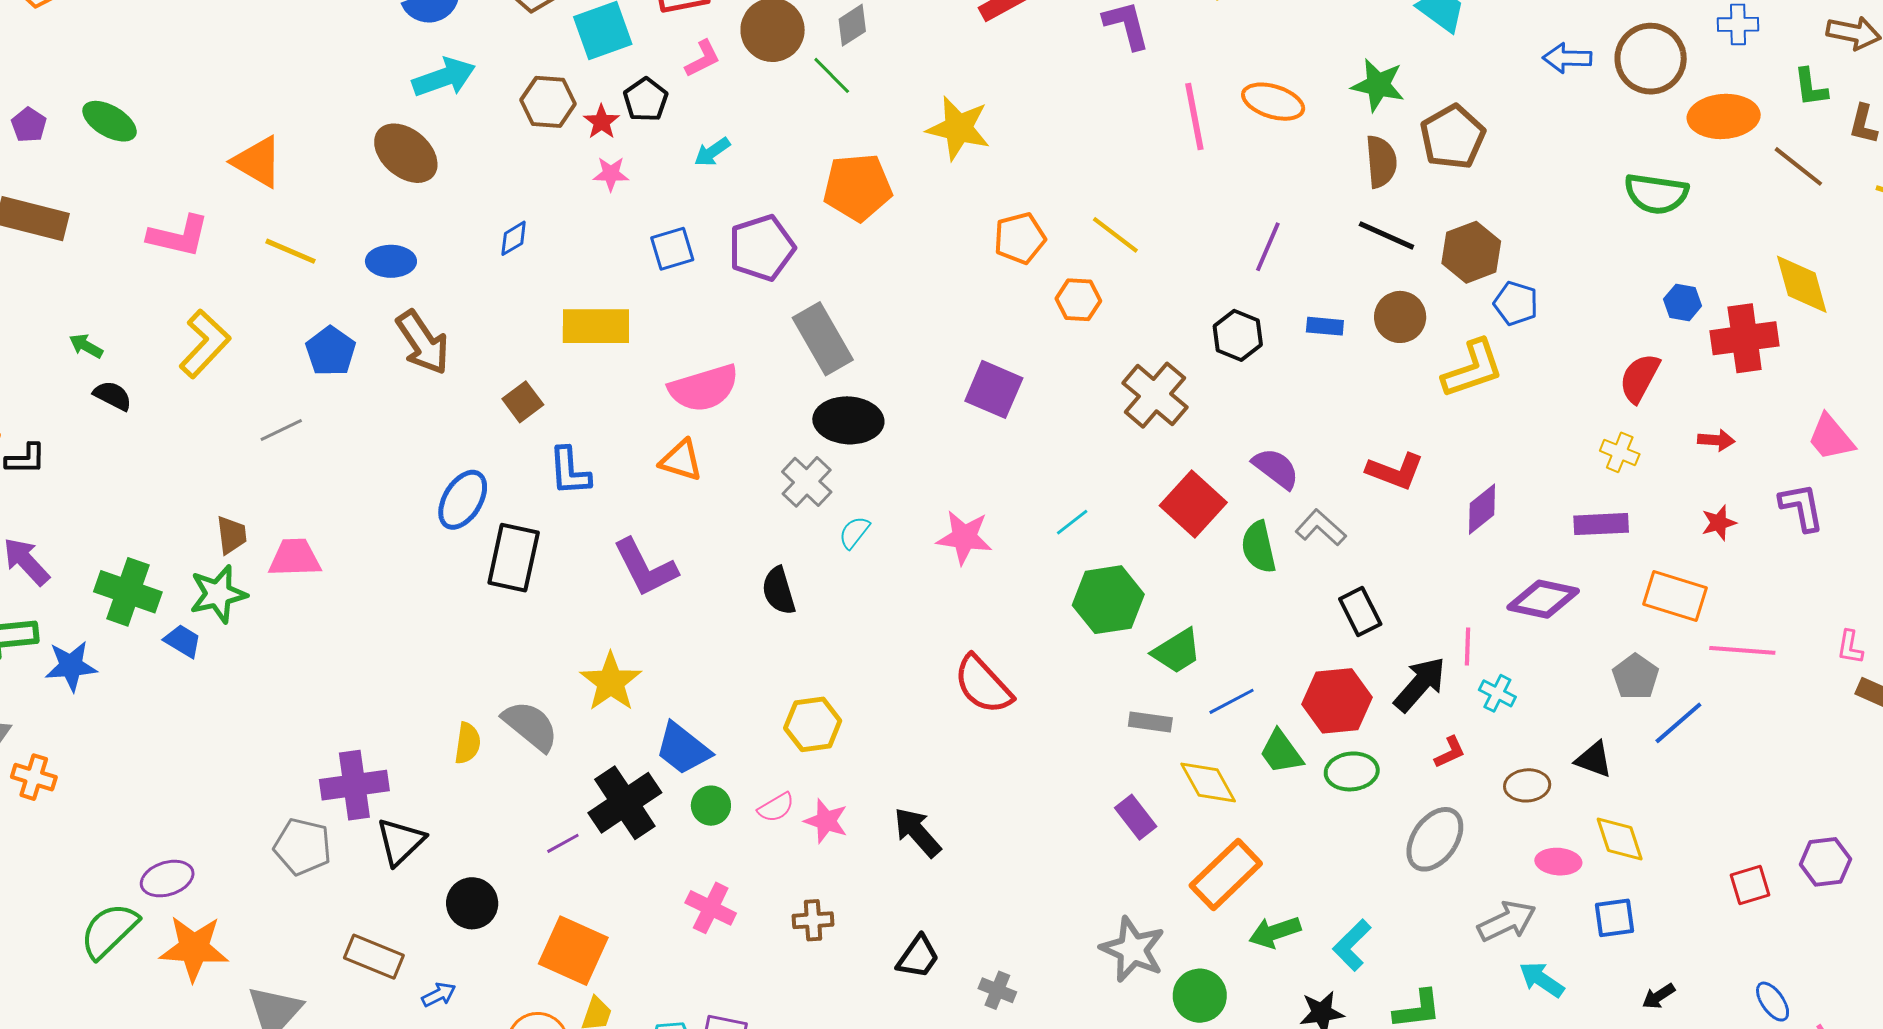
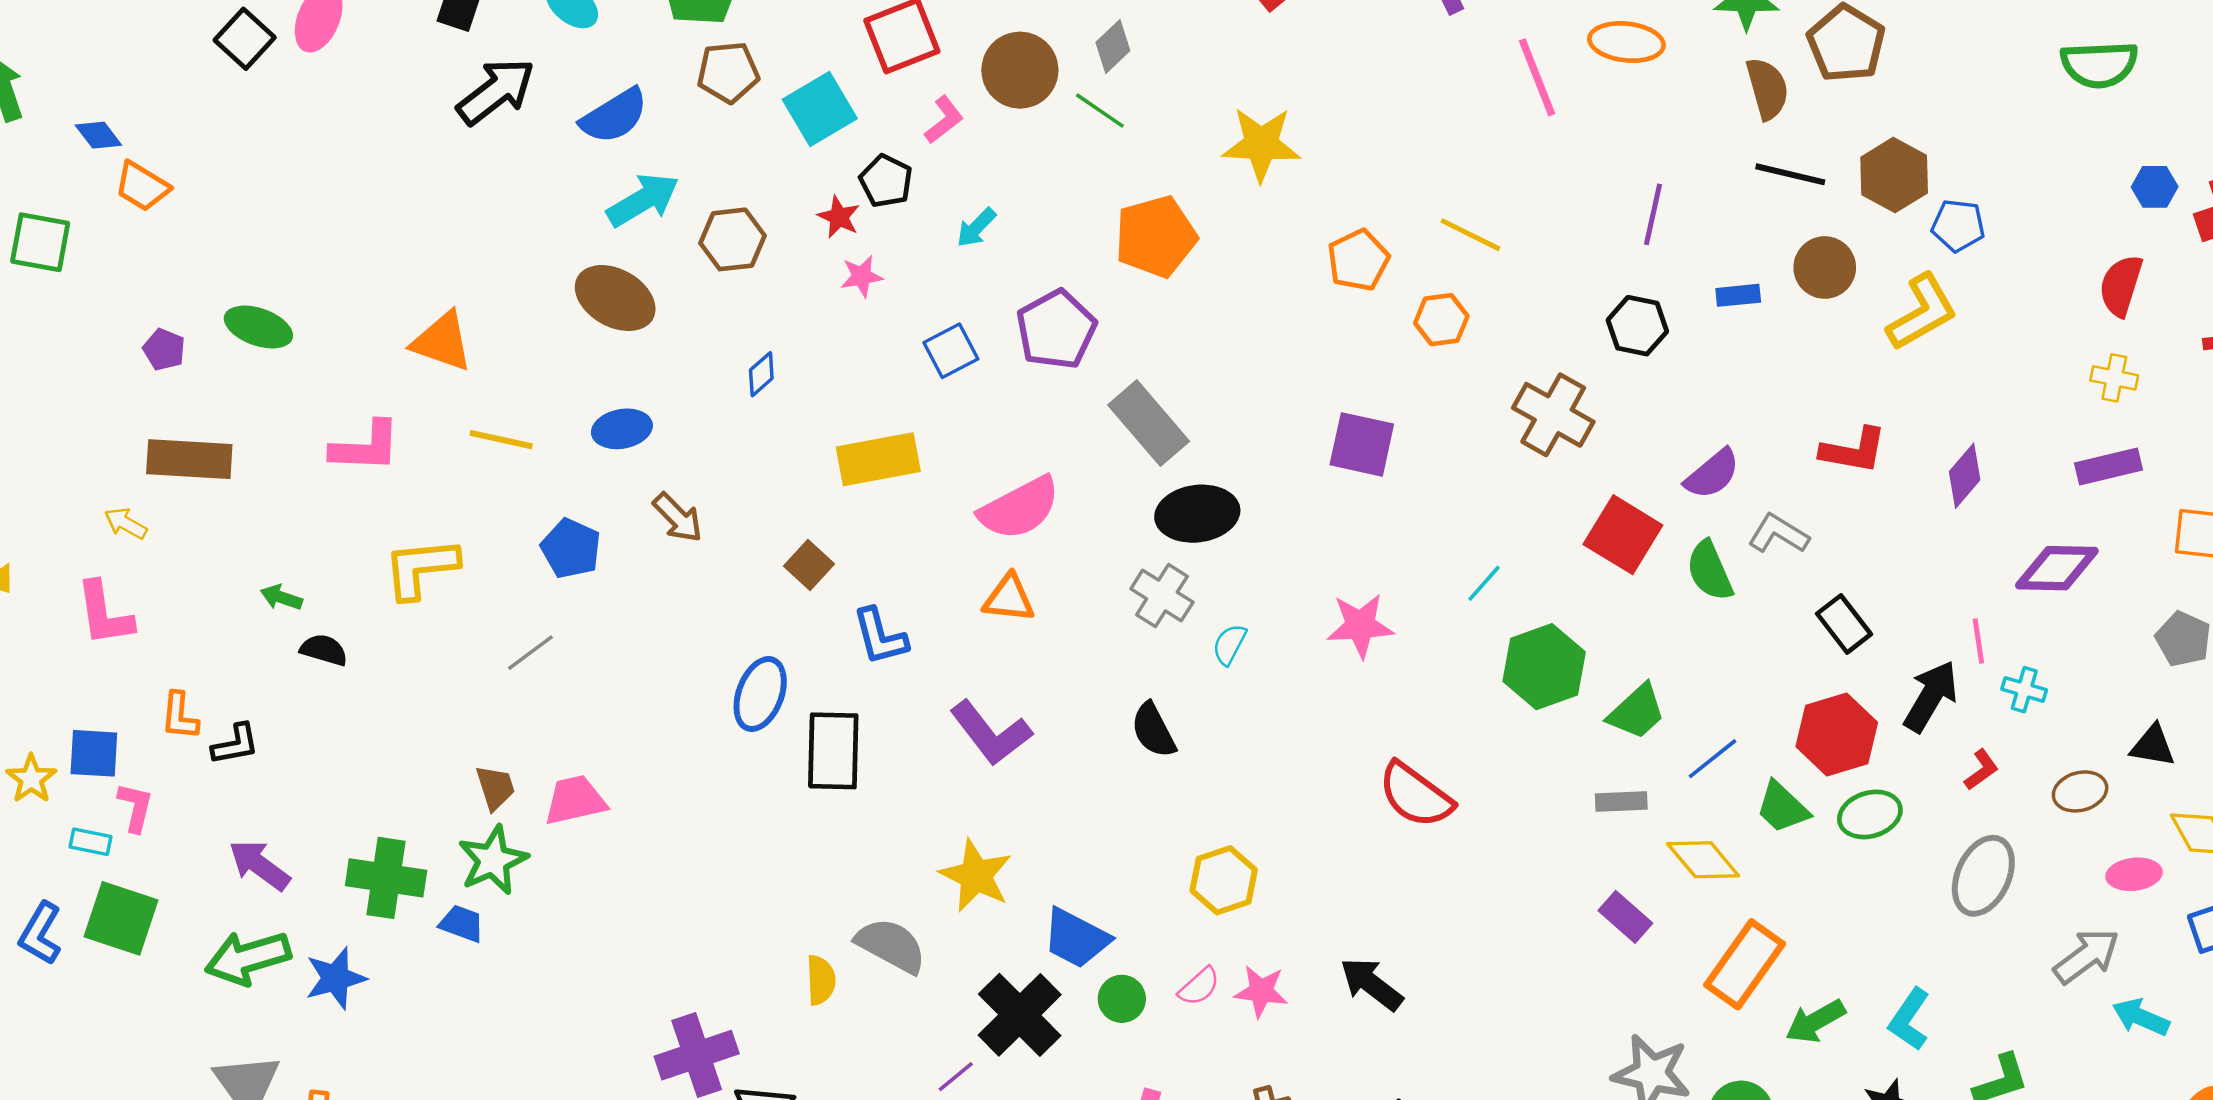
brown hexagon: (548, 102) -> (732, 239), moved
brown arrow: (423, 343) -> (678, 518), size x0.7
yellow L-shape: (205, 344) -> (421, 568), turned -128
purple semicircle: (1276, 468) -> (1712, 474), turned 114

